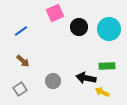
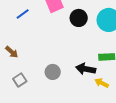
blue line: (21, 31) -> (23, 14), moved
brown arrow: (23, 61) -> (12, 52), moved

